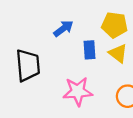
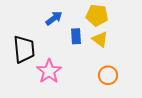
pink star: (78, 91) -> (49, 71), moved, turned -30

